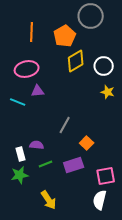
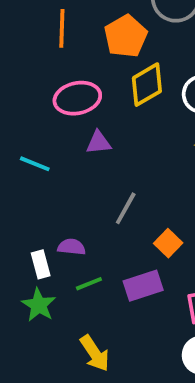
pink ellipse: (27, 69) -> (77, 98), moved
purple triangle: (38, 91) -> (99, 143), moved
green star: (20, 175) -> (39, 305), turned -30

